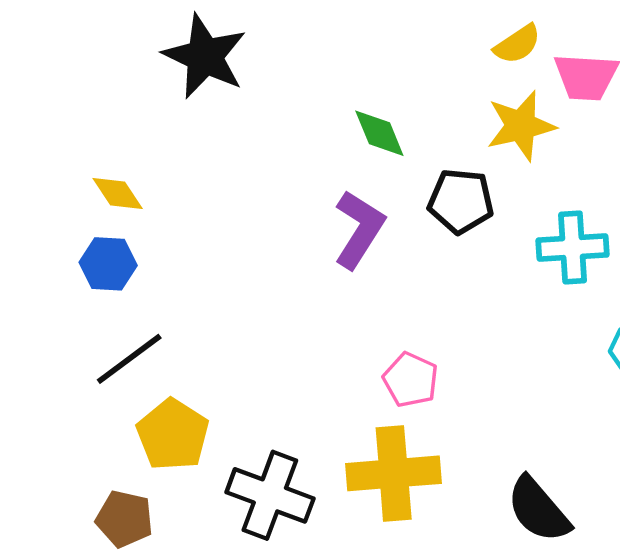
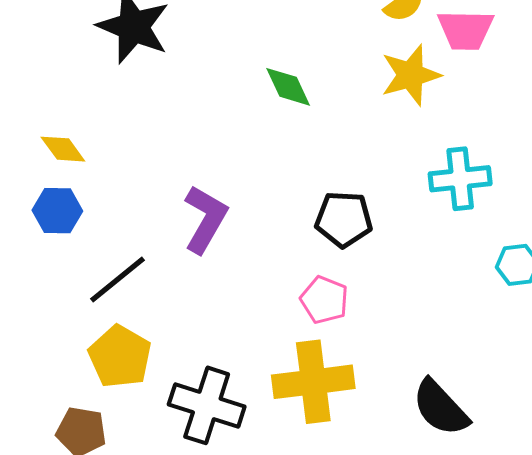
black pentagon: (461, 201) -> (344, 219), moved
purple L-shape: (359, 229) -> (205, 219), moved
black line: (129, 359) -> (117, 280), moved

